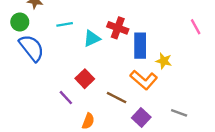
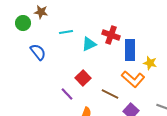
green circle: (20, 22) -> (23, 23), moved
blue semicircle: (32, 48) -> (38, 52), size x0.7

